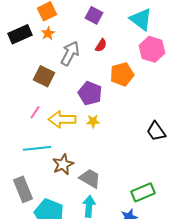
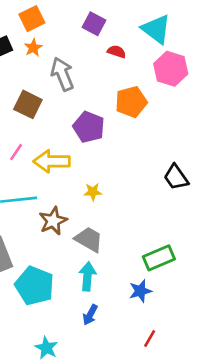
red semicircle: (101, 45) -> (117, 52), moved, turned -104
gray arrow: (70, 53) -> (62, 74), turned -50
yellow star: (93, 121) -> (93, 192), moved

